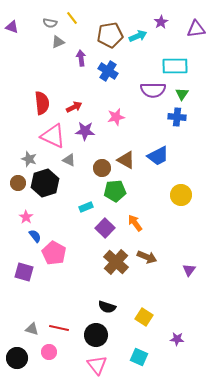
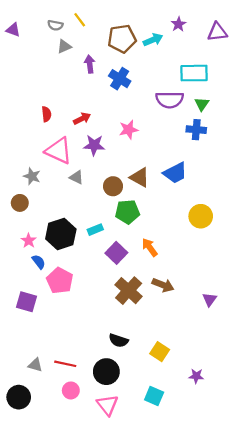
red semicircle: (42, 103) -> (46, 114), size x0.6
black hexagon: (45, 183) -> (61, 234), moved
pink circle: (49, 352) -> (71, 390), moved

